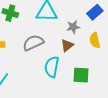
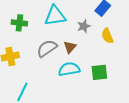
brown triangle: (67, 45) -> (70, 47), moved
cyan semicircle: (52, 67) -> (69, 69), turned 80

